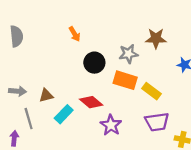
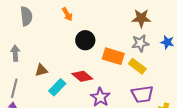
gray semicircle: (16, 36) -> (26, 16), moved
gray star: (128, 54) -> (140, 43), moved
gray arrow: (18, 91) -> (15, 53), moved, turned -98
gray line: (29, 119) -> (14, 88), moved, turned 30

